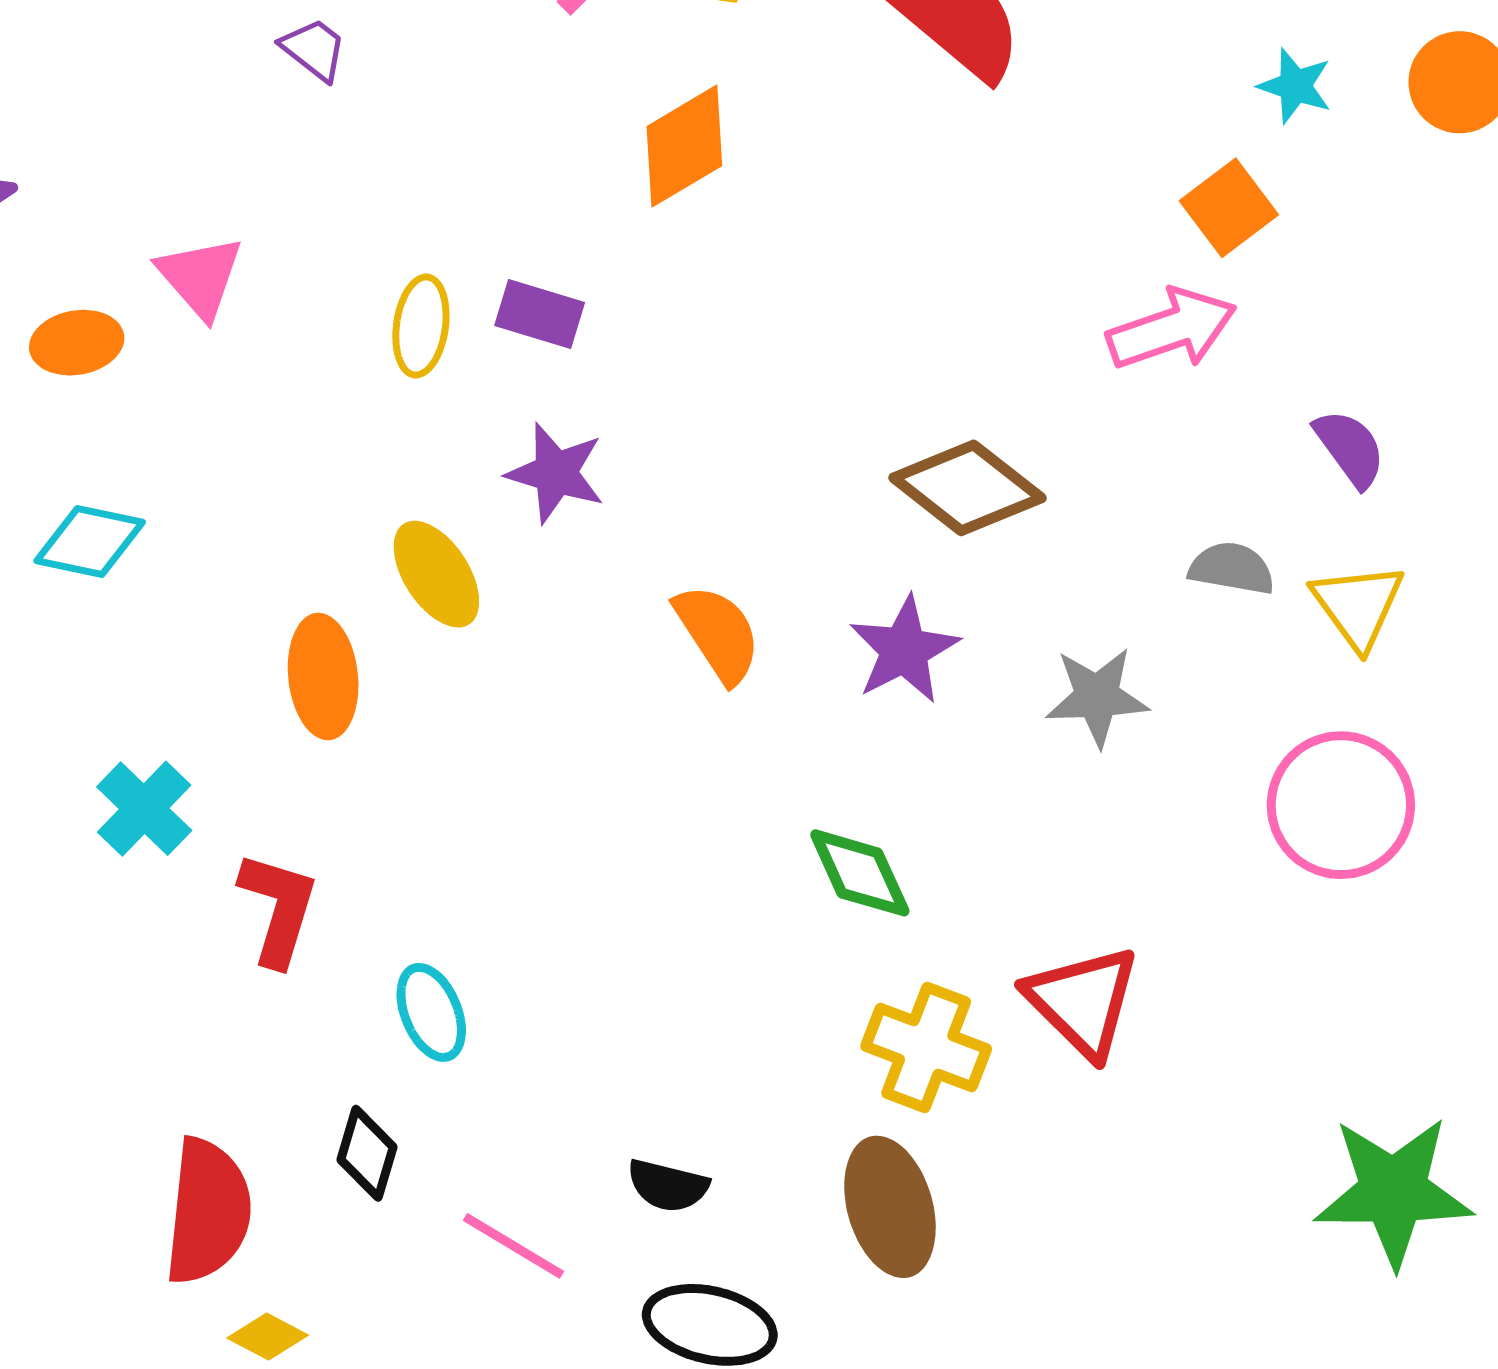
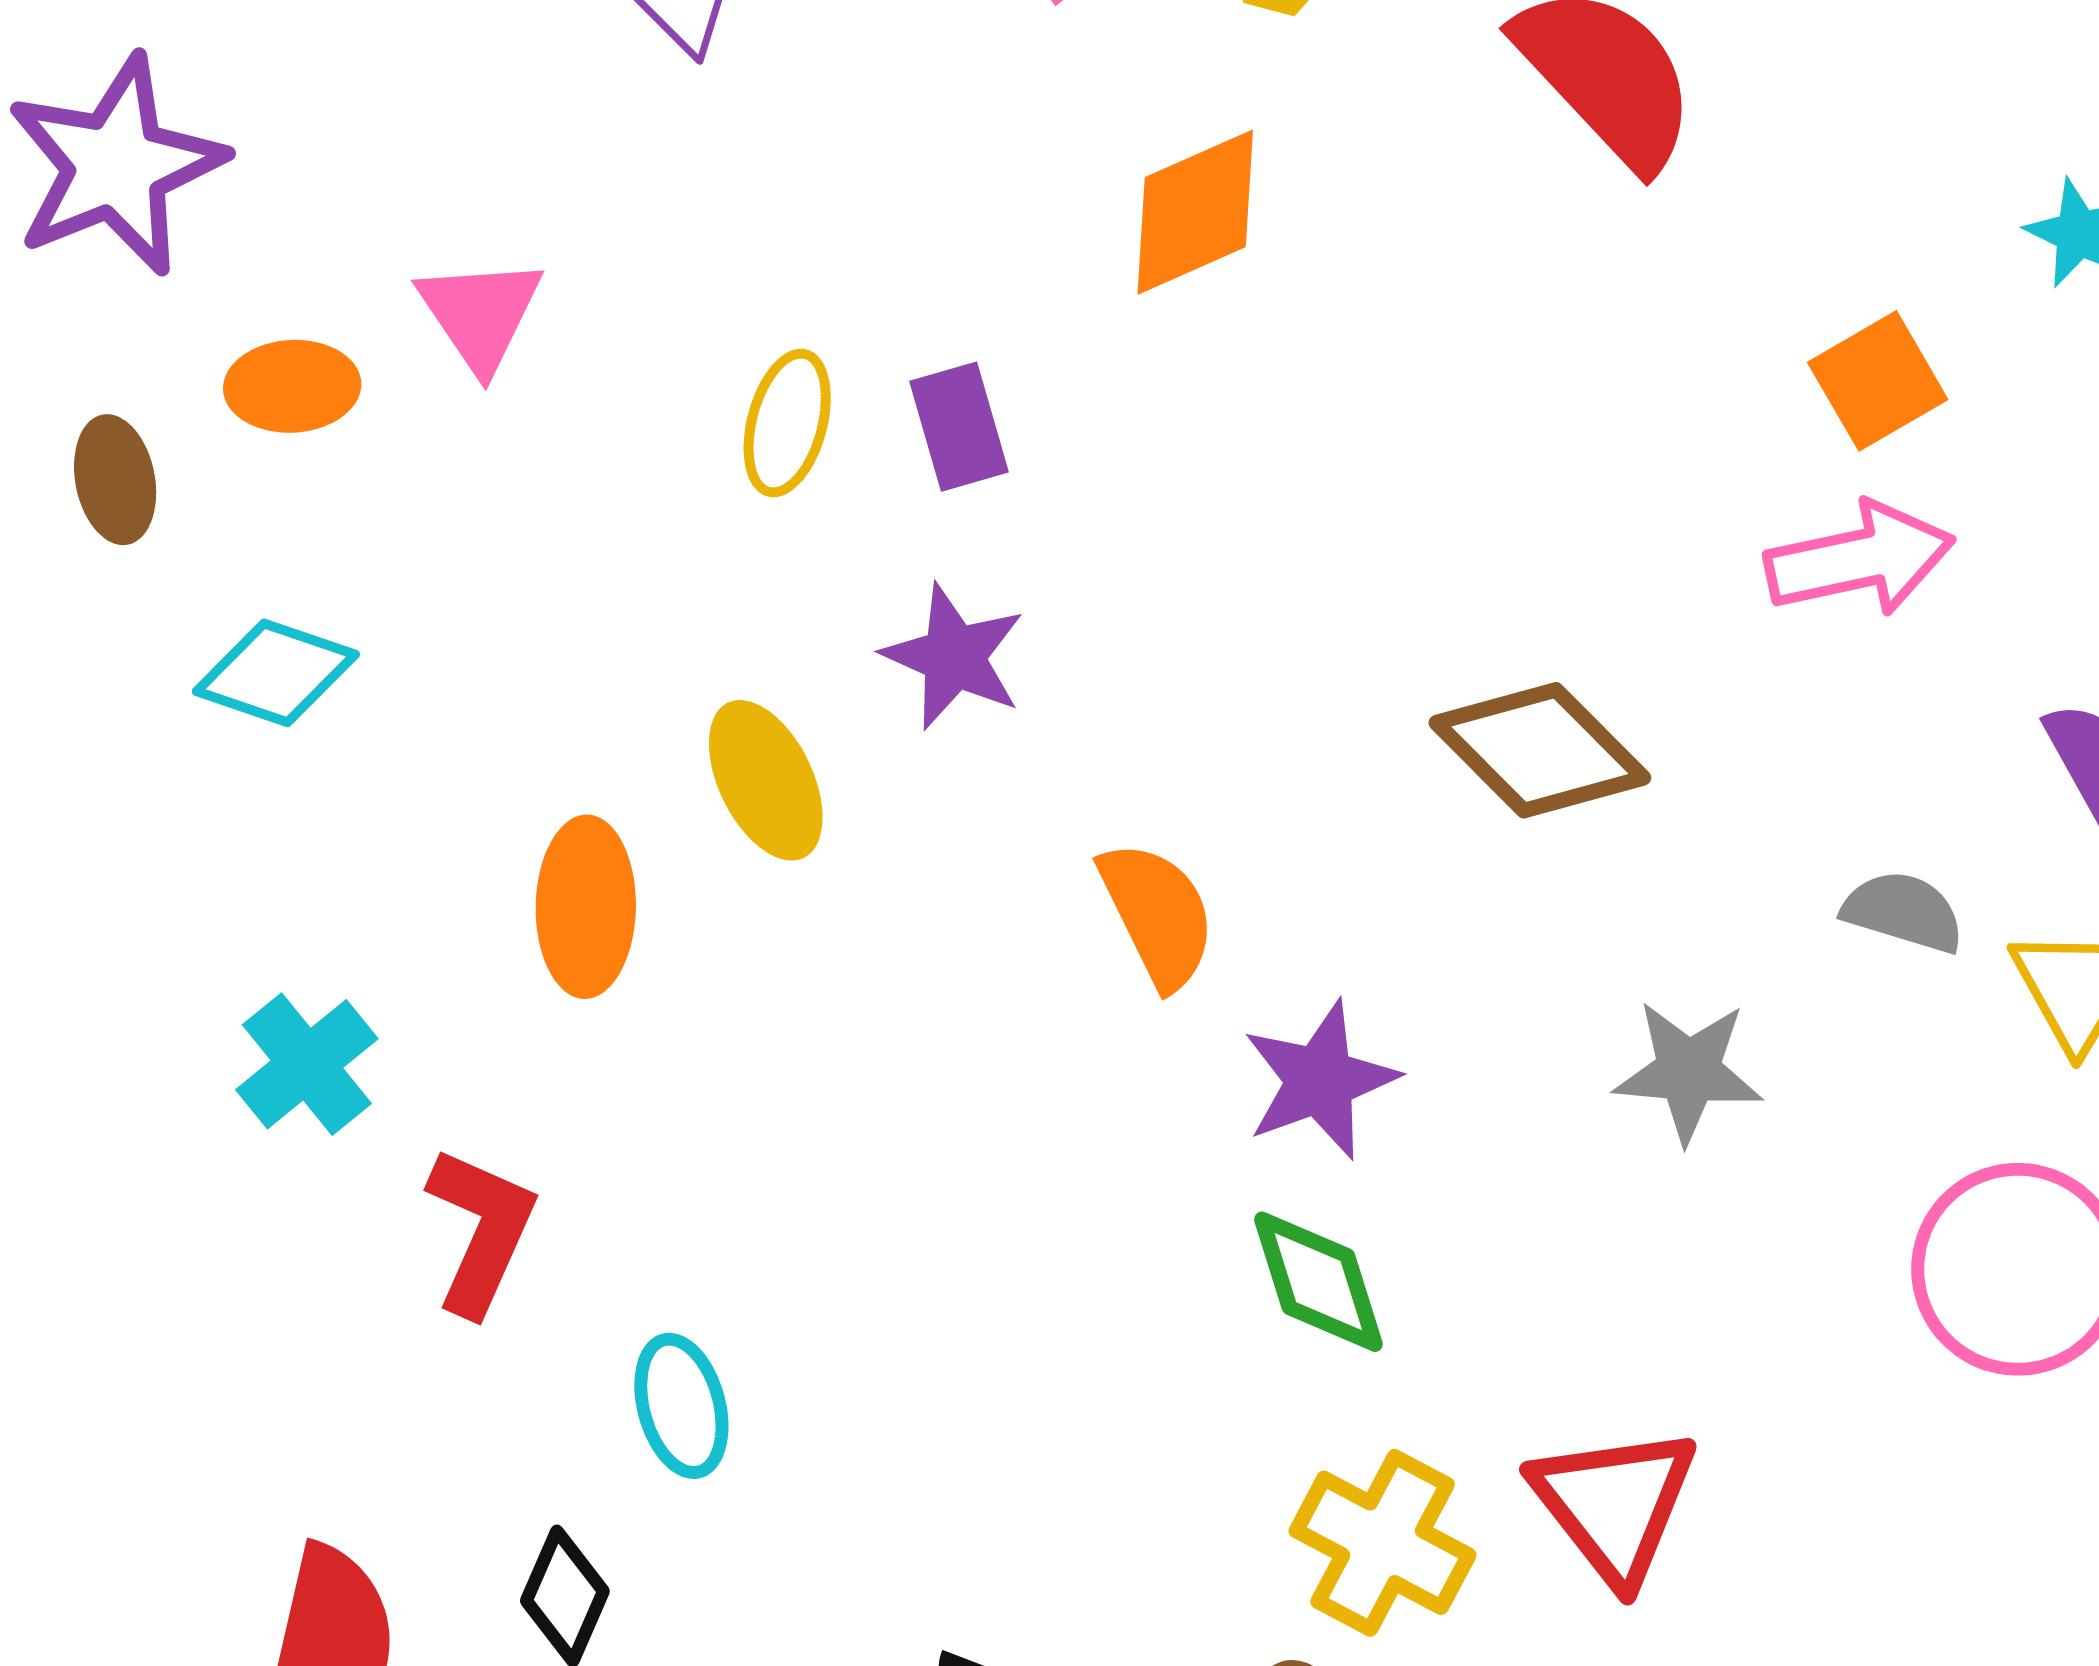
orange square: (1229, 208) -> (1878, 381), moved
purple rectangle: (540, 314) -> (959, 427), turned 50
purple star: (904, 650) -> (1320, 1080), moved

